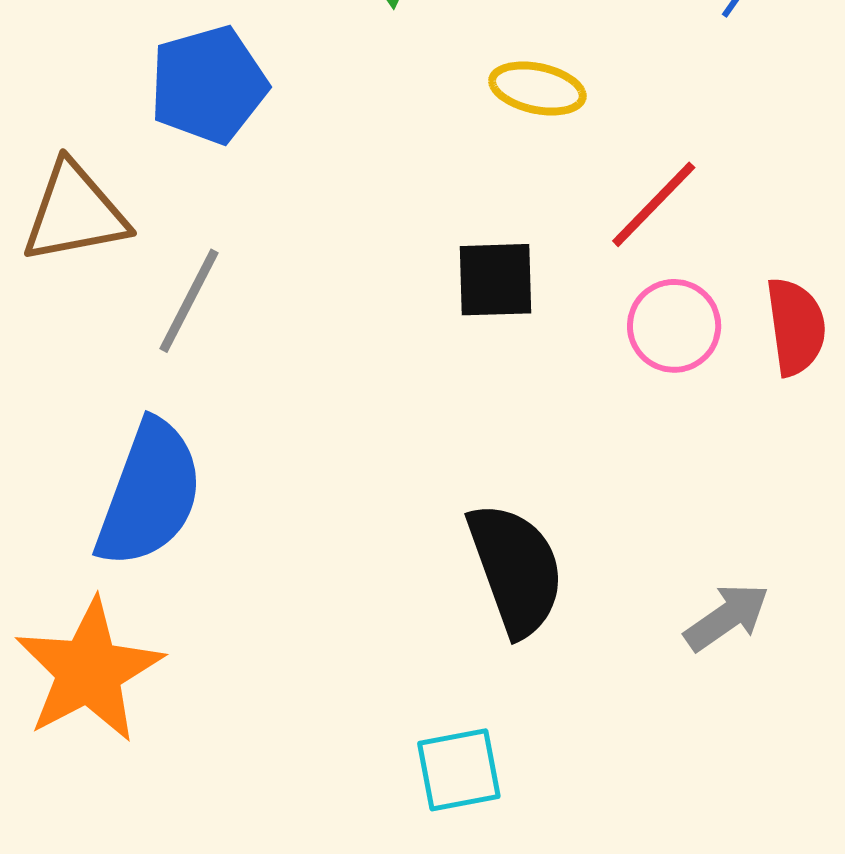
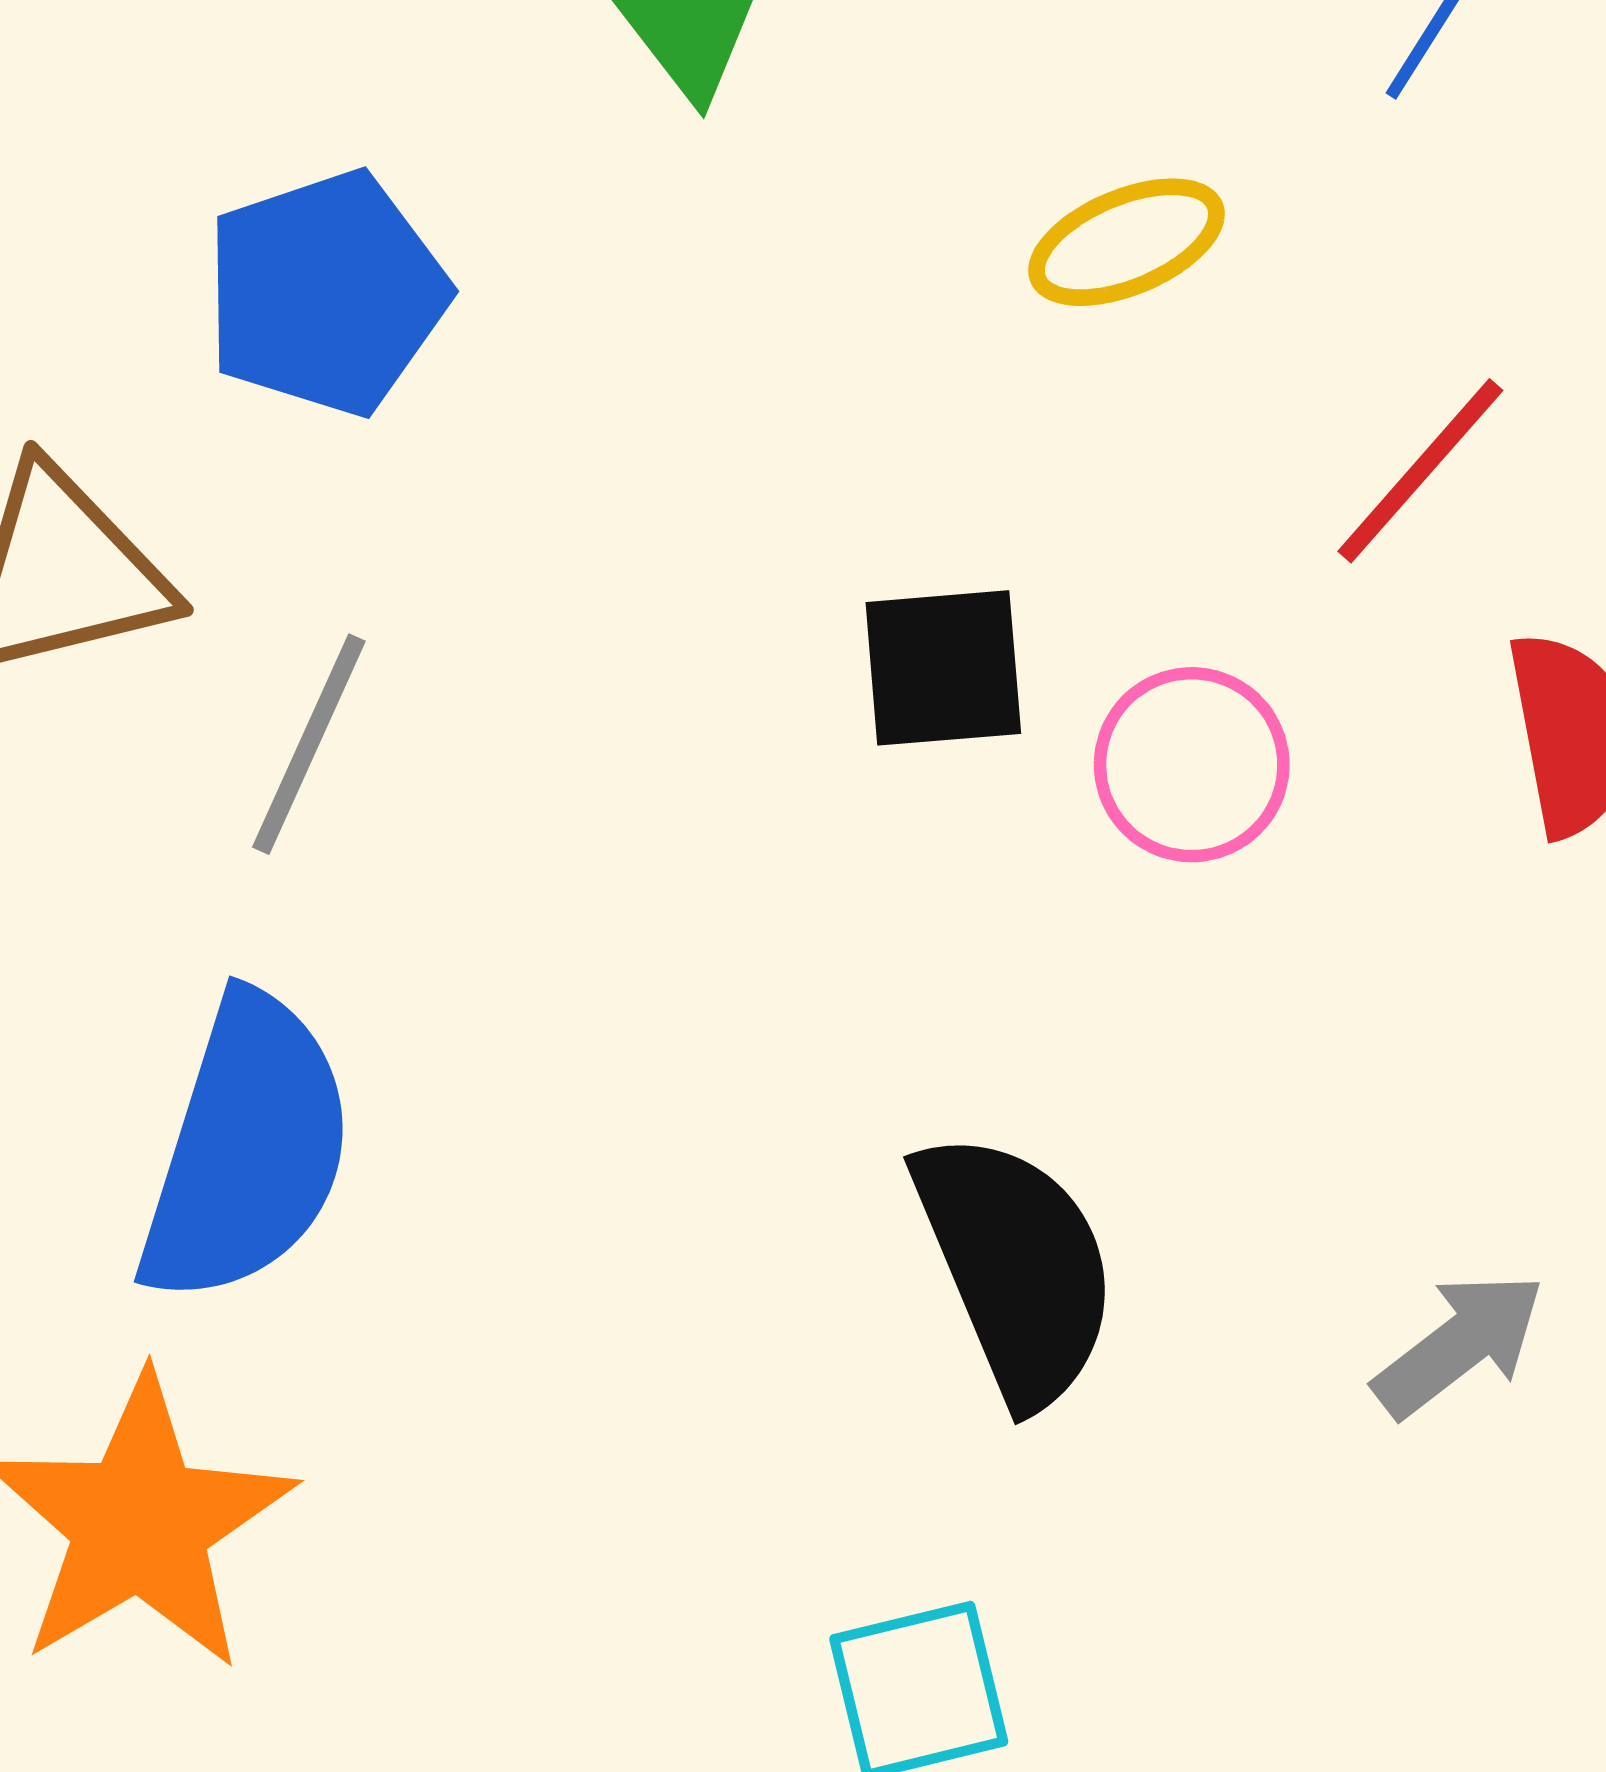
yellow ellipse: (537, 88) -> (1126, 242), moved, turned -32
red line: (654, 204) -> (1420, 471), moved
pink circle: (674, 326) -> (1192, 765), moved

